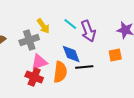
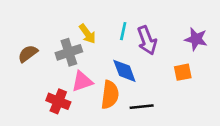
cyan line: (70, 24) -> (123, 31), turned 64
black line: (84, 67) -> (142, 107), moved
red cross: (34, 77) -> (58, 101), moved

